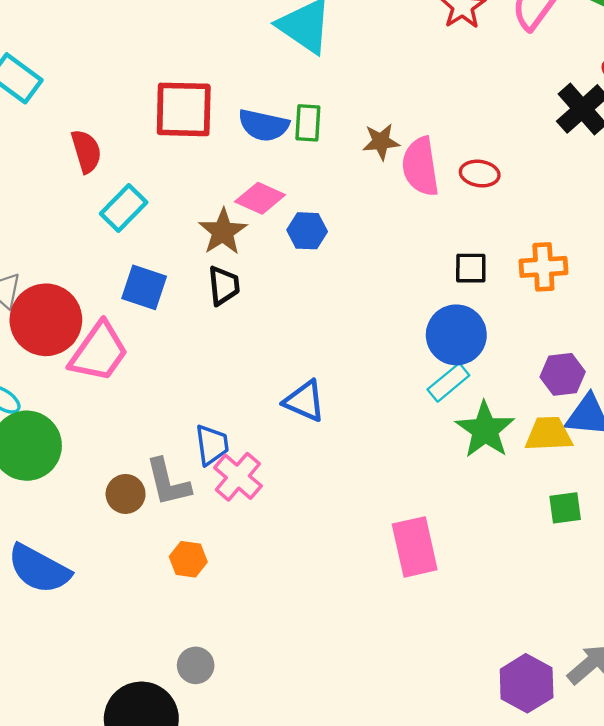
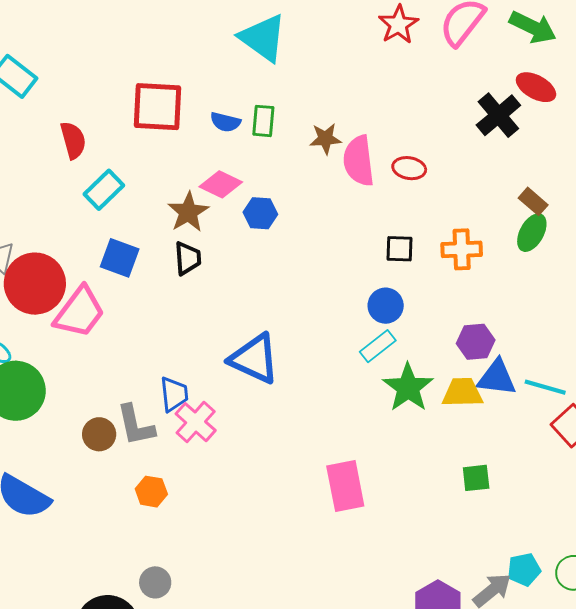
blue semicircle: (264, 125) -> (225, 122), size x0.7
blue circle: (456, 335) -> (386, 306), size x0.7
blue triangle: (304, 401) -> (254, 359), size x1.4
green square: (565, 508) -> (476, 478), moved

